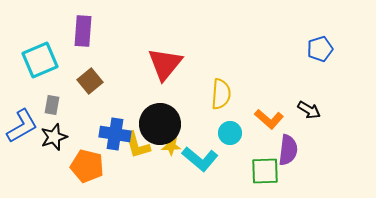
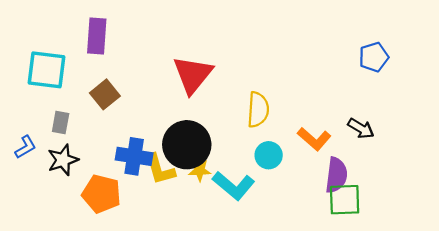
cyan square: (40, 60) -> (47, 70), turned 30
blue L-shape: (22, 126) -> (25, 147), size x0.6
green square: (265, 171) -> (345, 200), moved

